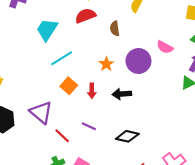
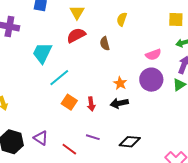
pink semicircle: (165, 47) -> (153, 55), turned -42
purple circle: (138, 61) -> (151, 80), moved
orange star: (106, 64) -> (120, 83), moved
purple triangle: (41, 112) -> (41, 138), moved, size x0.7

